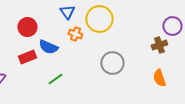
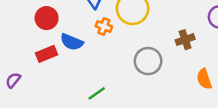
brown cross: (159, 45) -> (185, 40), moved
green line: (55, 79) -> (97, 93), moved

